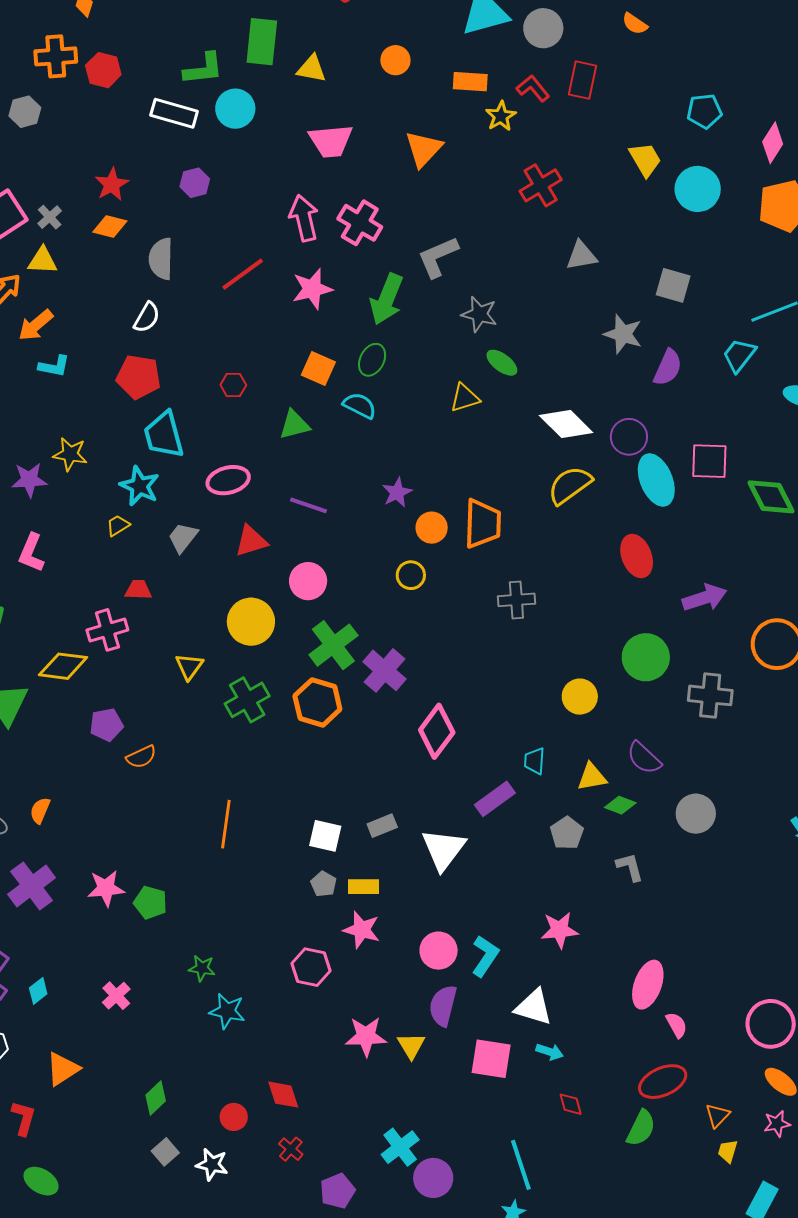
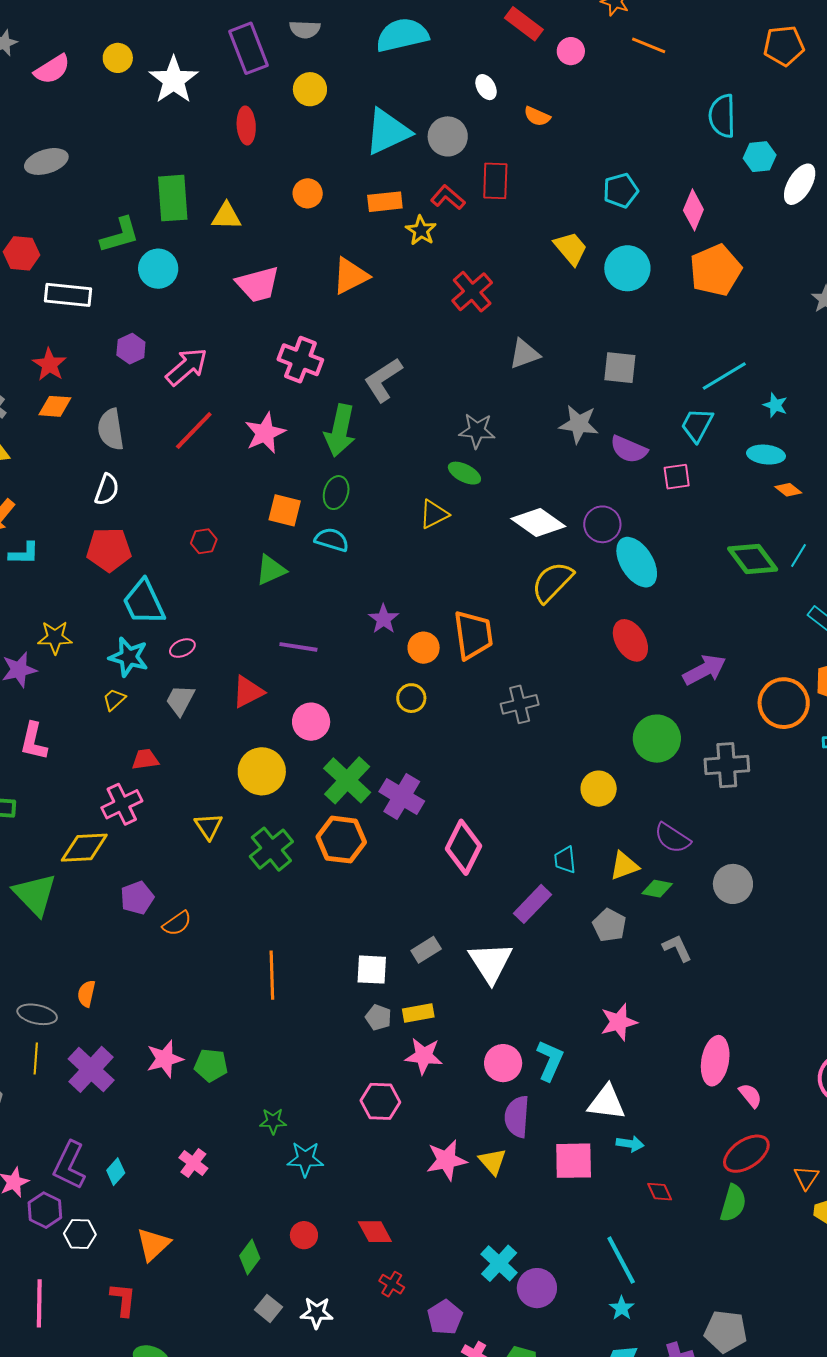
white rectangle: (174, 113) -> (68, 295), moved
orange triangle: (424, 149) -> (351, 276), turned 30
pink arrow: (304, 218) -> (187, 367), moved, turned 72
gray star: (479, 314) -> (477, 431), moved
purple semicircle: (668, 368) -> (629, 449), turned 99
pink square: (709, 461) -> (677, 477), moved, size x0.7
pink ellipse: (228, 480) -> (182, 648), moved, size x0.6
red circle: (234, 1117) -> (304, 1235), moved

